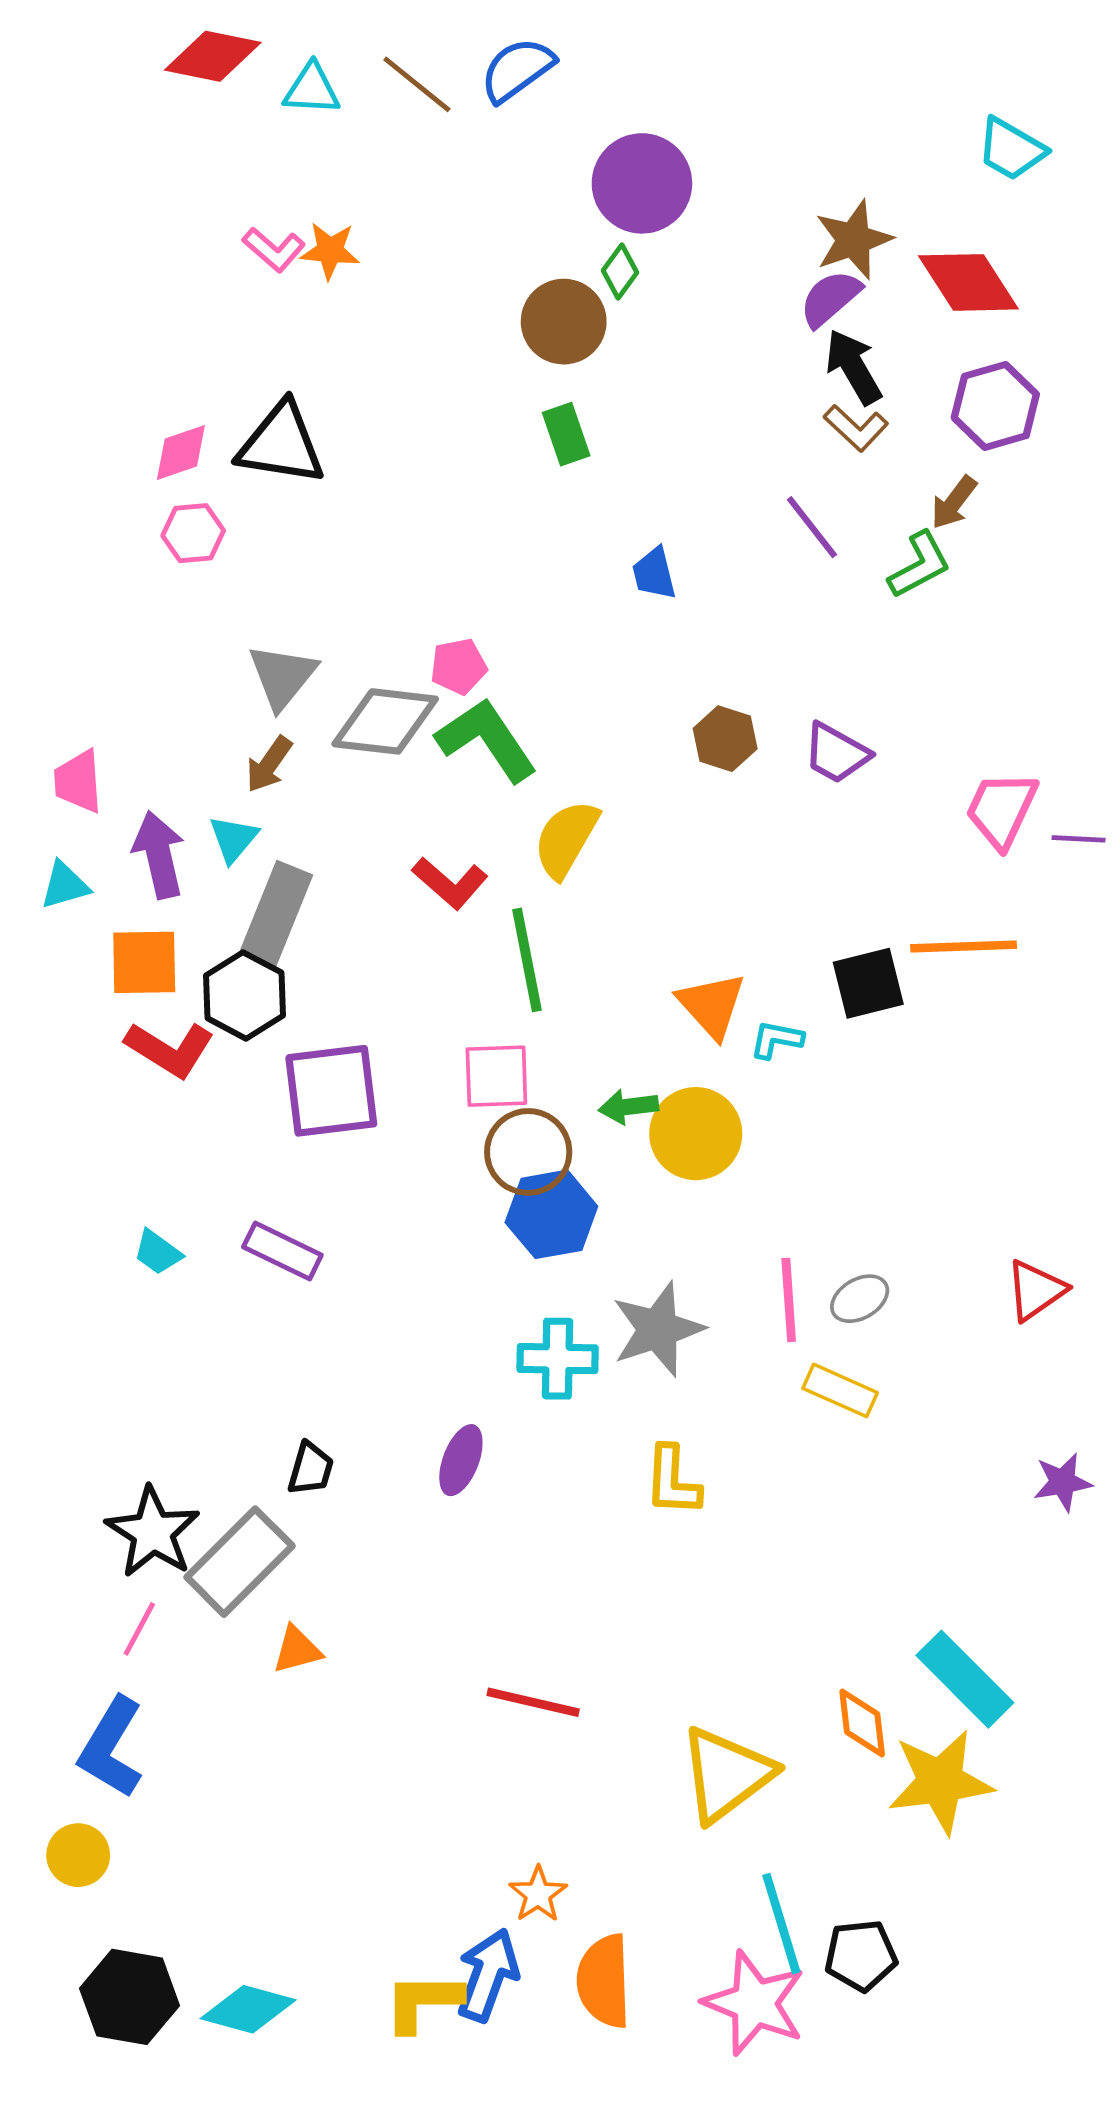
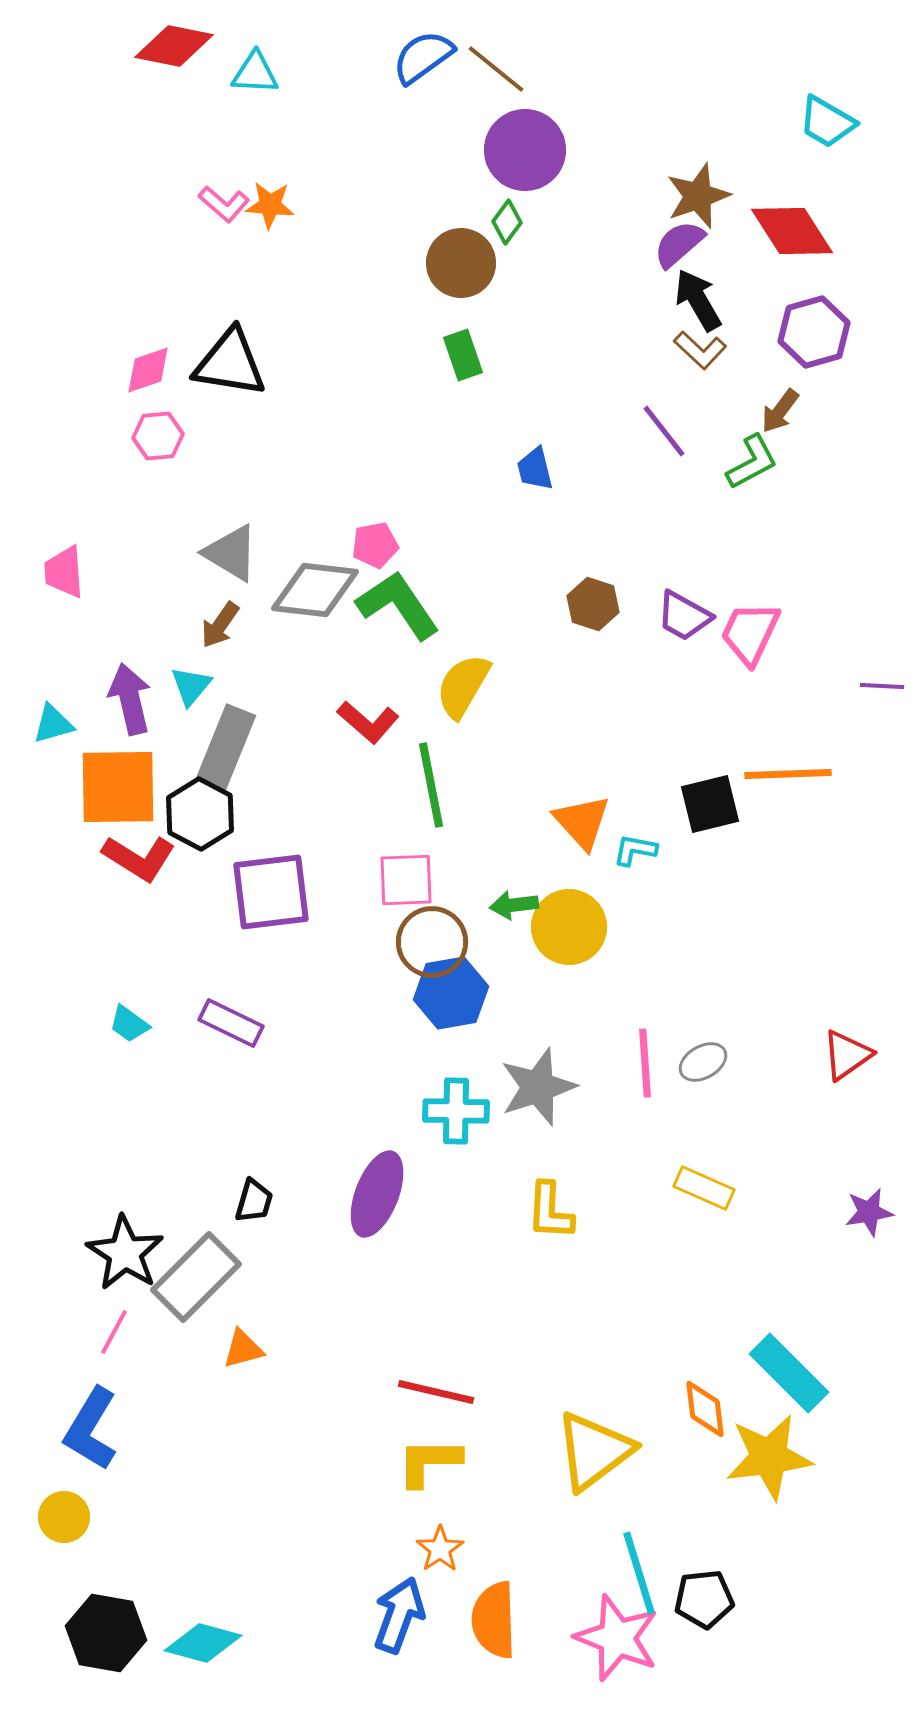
brown line: (417, 84) -> (496, 69), moved
gray triangle: (282, 676) -> (231, 553), turned -38
pink trapezoid: (78, 781) -> (64, 572), moved
pink trapezoid: (1001, 810) -> (750, 633), moved
orange square: (144, 962) -> (118, 787), size x1.4
yellow rectangle: (840, 1390) -> (704, 1188), moved
purple ellipse: (461, 1460) -> (377, 1194), size x1.5
yellow L-shape: (423, 2002) -> (429, 1462), moved

